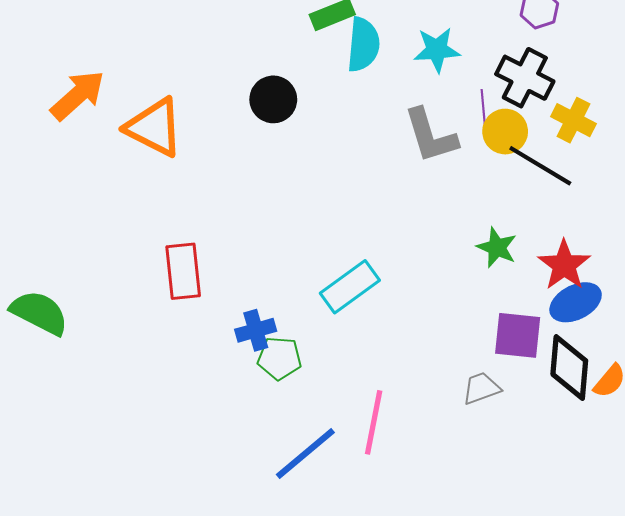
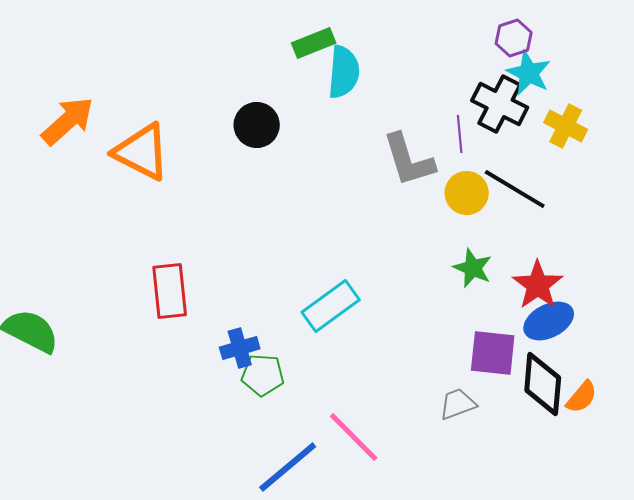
cyan star: (437, 50) -> (529, 73), moved, turned 30
yellow cross: (573, 120) -> (566, 126), moved
yellow circle: (505, 132) -> (467, 193), moved
pink line: (374, 422) -> (354, 437), turned -56

